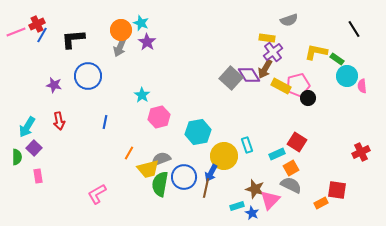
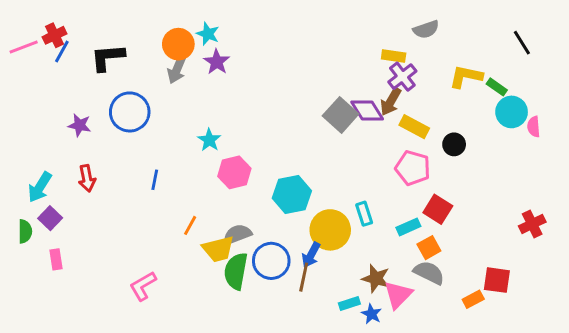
pink pentagon: (298, 85) -> (413, 168), moved, turned 30

